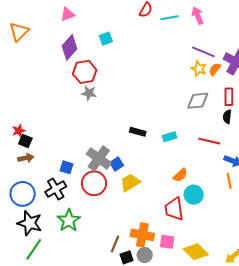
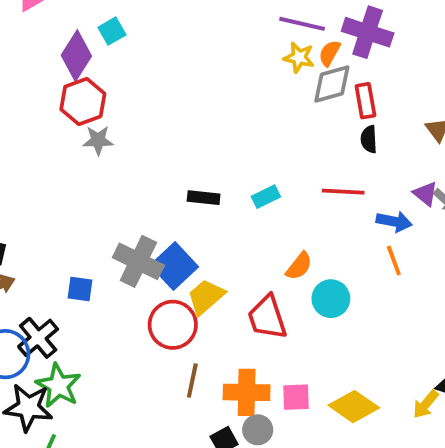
purple diamond: (69, 47) -> (76, 56), moved
gray diamond: (198, 101) -> (332, 84), moved
blue square: (117, 164) -> (174, 266), size x1.6
red circle: (94, 183) -> (173, 325), moved
black cross: (56, 189) -> (38, 338), moved
red trapezoid: (174, 209) -> (267, 317), moved
green star: (69, 220) -> (58, 386), moved
brown line: (115, 244) -> (192, 380), moved

